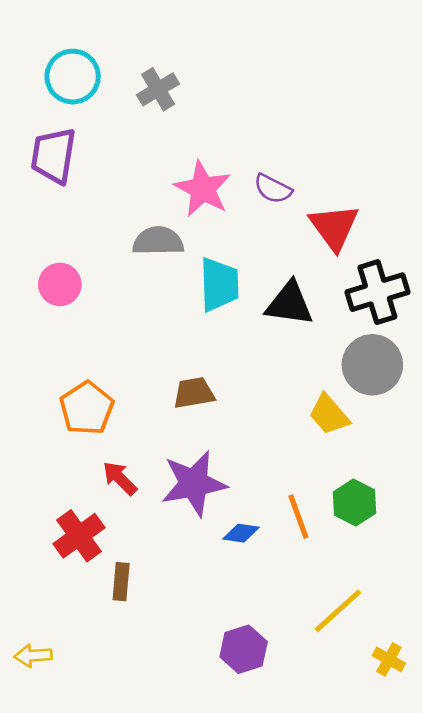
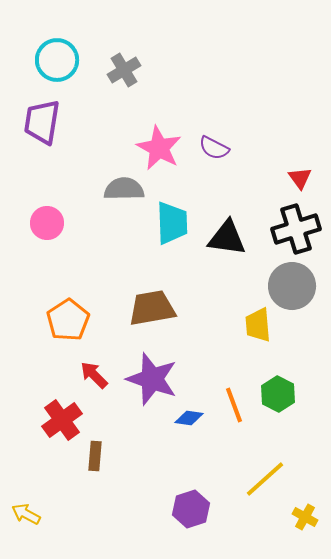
red triangle: (334, 227) -> (300, 178), moved, size x0.6
brown trapezoid: (194, 393) -> (152, 308), size x1.4
yellow trapezoid: (329, 415) -> (258, 325), turned 36
purple star: (194, 483) -> (152, 379), turned 30
yellow arrow: (33, 656) -> (26, 514), turned 32

